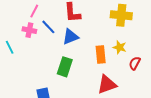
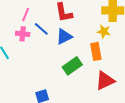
yellow star: (120, 47) -> (104, 31), moved
green rectangle: (65, 67) -> (72, 66), moved, turned 42

